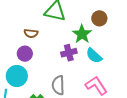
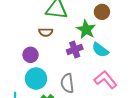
brown semicircle: (31, 33) -> (46, 32), moved
cyan circle: (17, 76) -> (36, 79), moved

